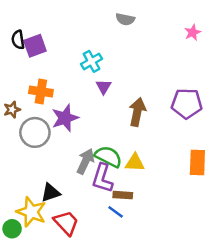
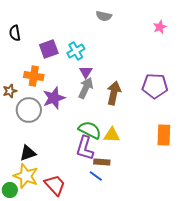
purple square: (35, 46) -> (49, 49), moved
gray arrow: (85, 161) -> (86, 88), moved
black triangle: (51, 193) -> (28, 153), moved

